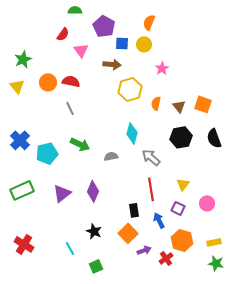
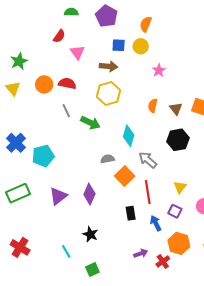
purple pentagon: (104, 26) -> (106, 16), moved
yellow hexagon: (130, 89) -> (109, 94), moved
green arrow: (80, 144) -> (90, 123), moved
orange square: (128, 233) -> (125, 176), moved

